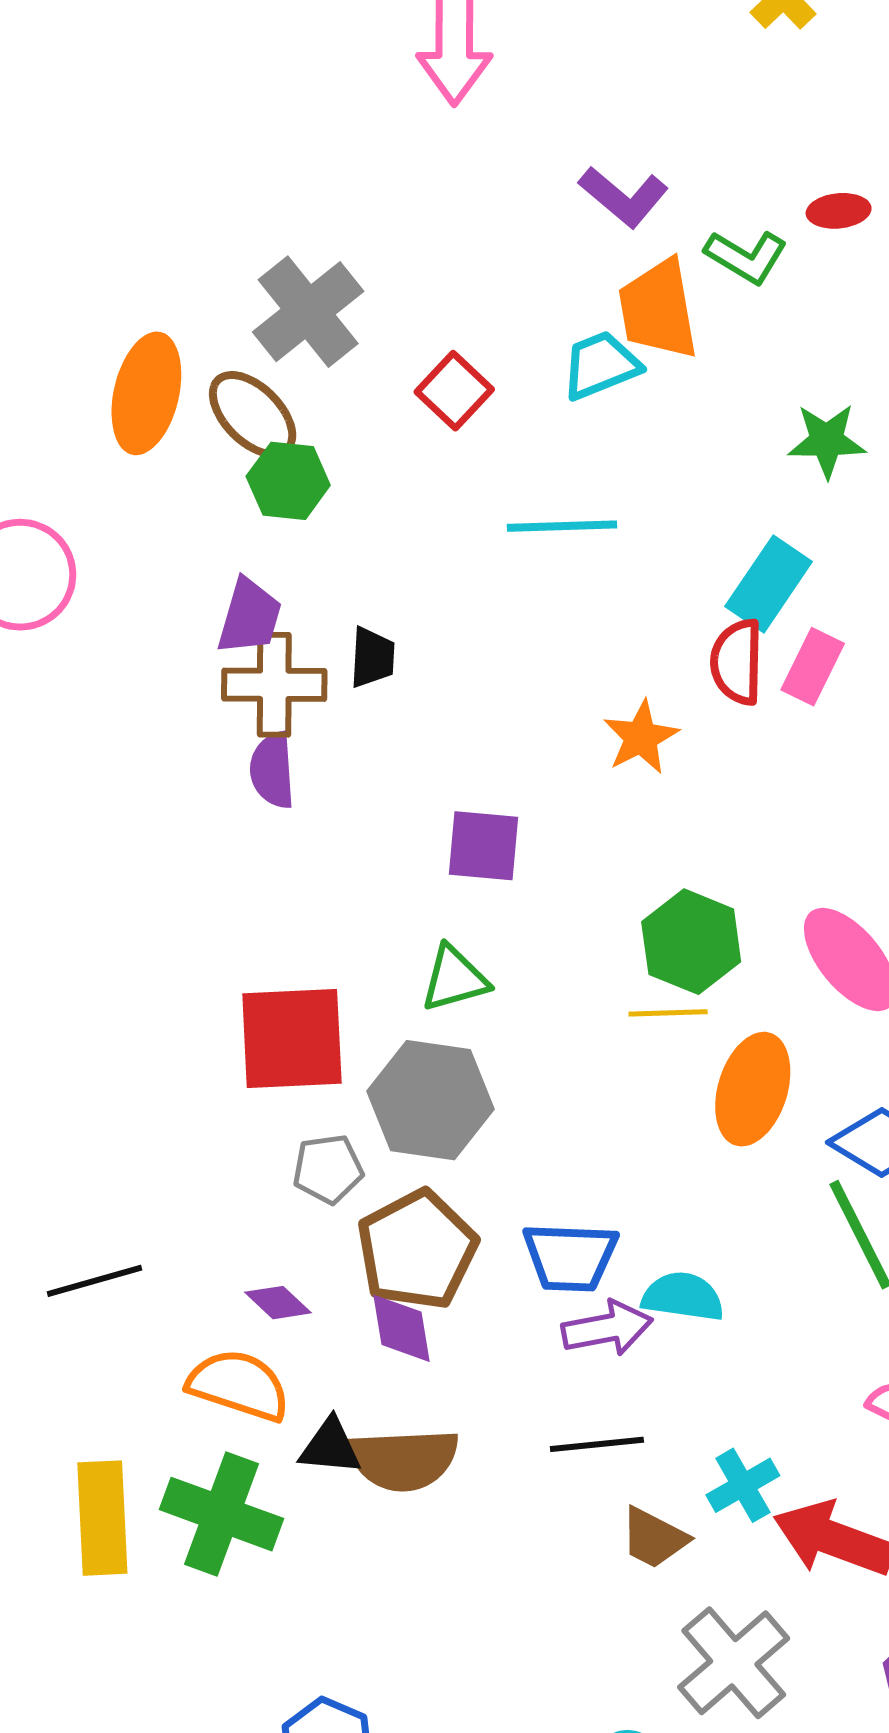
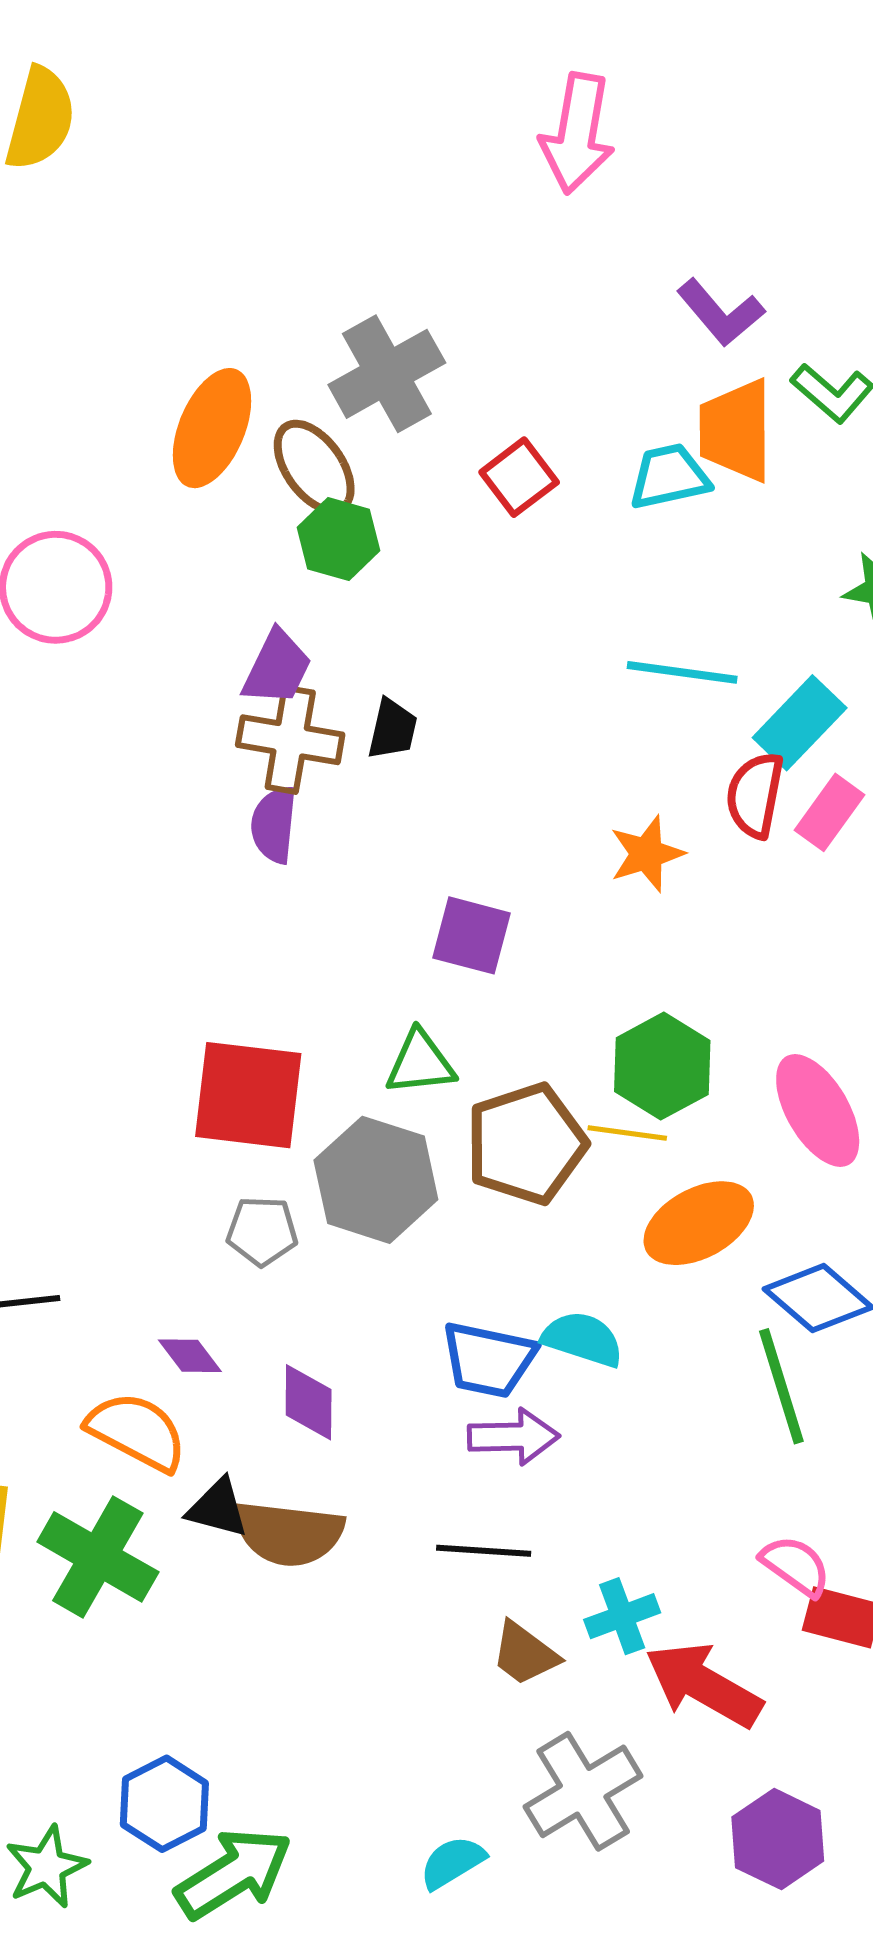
cyan line: (562, 526) -> (682, 672), moved
orange ellipse: (753, 1089) -> (699, 1223), turned 35
brown pentagon: (417, 1250) -> (526, 1144), moved
cyan semicircle: (683, 1297) -> (583, 1339), moved

